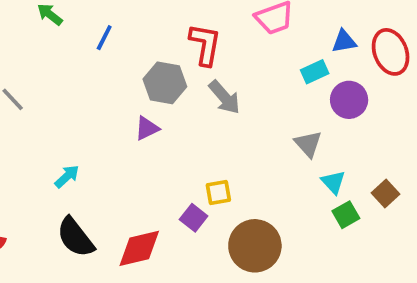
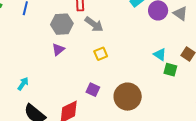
gray triangle: (308, 144) -> (180, 13), moved
yellow square: (218, 192) -> (101, 54), moved
green square: (346, 215) -> (170, 70), turned -32

